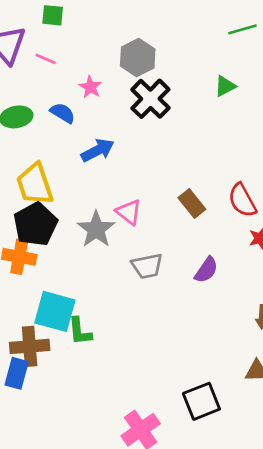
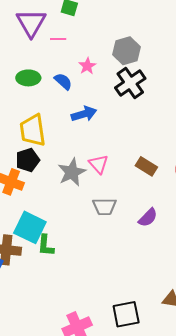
pink line: (46, 59) -> (58, 39), turned -35
brown rectangle: (192, 203) -> (146, 166), turned -30
black pentagon: (35, 224) -> (28, 160), size x0.7

